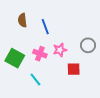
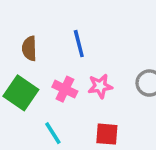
brown semicircle: (22, 20) -> (29, 48), moved
red square: (74, 69) -> (107, 134), moved

